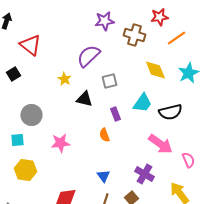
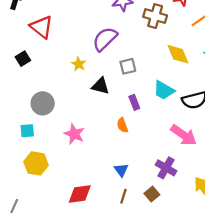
cyan trapezoid: (142, 103) -> (164, 90), turned 85
pink star: (60, 143) -> (74, 134), turned 30

